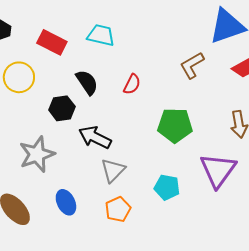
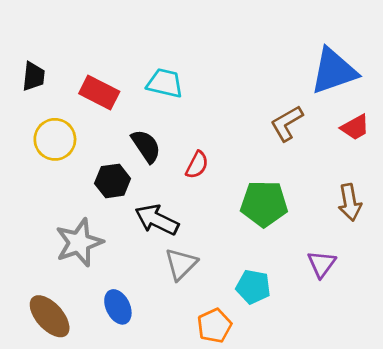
red semicircle: (132, 84) -> (197, 165), moved
purple triangle: (218, 170) -> (322, 264), size x0.6
orange pentagon: (118, 209) -> (214, 326), moved

